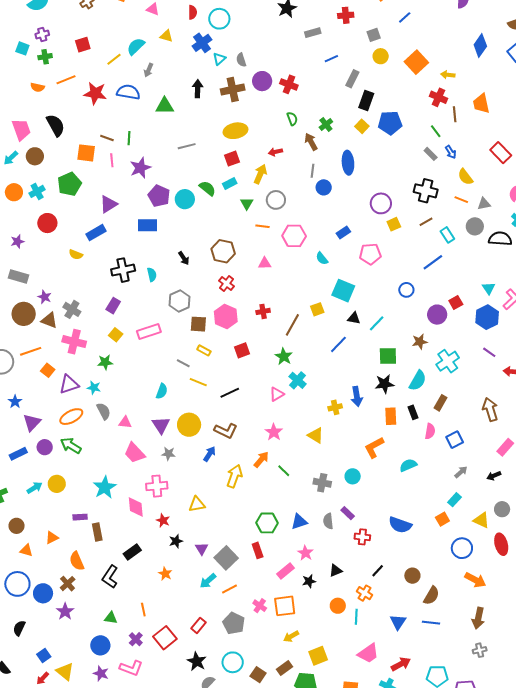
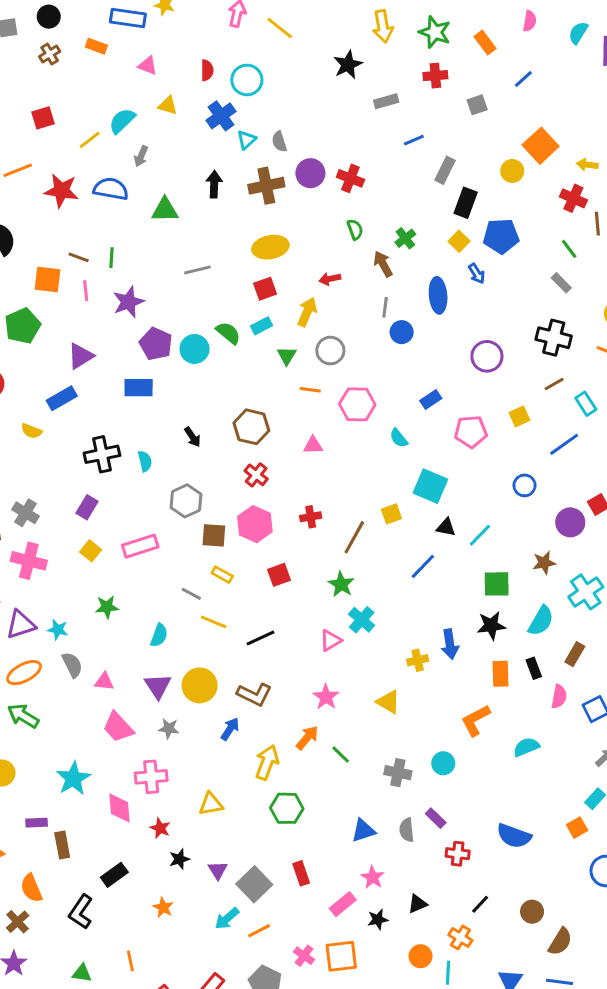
yellow circle: (381, 56) -> (512, 171), moved
blue arrow: (451, 152) -> (477, 274), moved
yellow square: (394, 224) -> (519, 416), moved
green star: (105, 362) -> (107, 607), moved
green hexagon: (267, 523) -> (287, 808), moved

